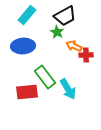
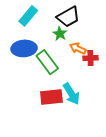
green rectangle: (45, 77) -> (47, 62), moved
red rectangle: (27, 92) -> (51, 97), moved

